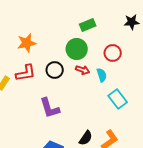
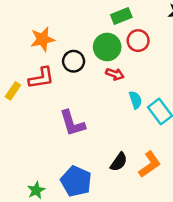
red circle: (113, 53) -> (138, 41), moved
black circle: (55, 70) -> (74, 61), moved
cyan semicircle: (102, 75) -> (136, 100), moved

